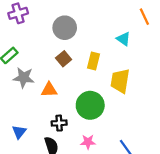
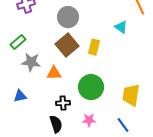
brown square: (64, 59) -> (67, 45), size x1.6
yellow trapezoid: (120, 81) -> (131, 95), moved
blue triangle: (19, 132) -> (20, 96), moved, turned 40

